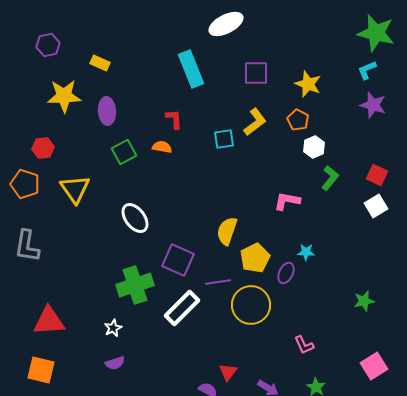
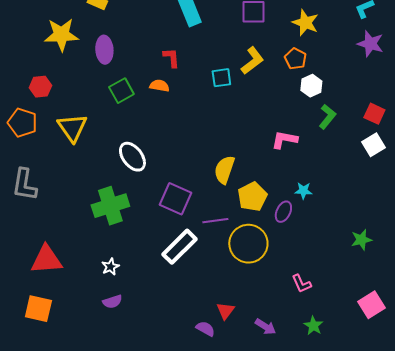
green cross: (135, 285) -> (110, 206), moved

